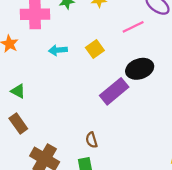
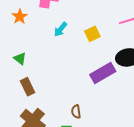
cyan arrow: (58, 50) -> (60, 29), turned -56
brown rectangle: (18, 124) -> (27, 87), moved

